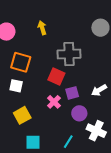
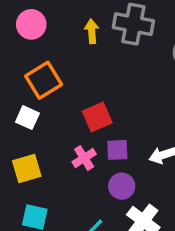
gray cross: (69, 54) -> (133, 24), moved
orange square: (21, 62) -> (44, 80), turned 30
red square: (56, 77) -> (97, 117), turned 30

